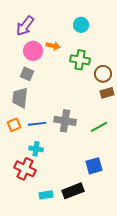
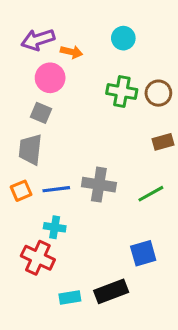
purple arrow: (25, 26) -> (38, 40), turned 35
orange arrow: (53, 46) -> (71, 52), moved
brown circle: (103, 74) -> (158, 93), moved

